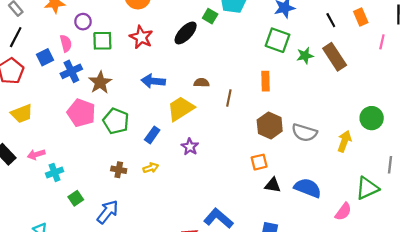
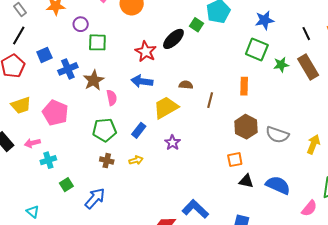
red star: (141, 37) -> (146, 52), moved
pink semicircle: (66, 43) -> (112, 98), moved
pink pentagon: (81, 113) -> (55, 113), moved
green pentagon: (116, 121) -> (105, 130), moved, turned -30

